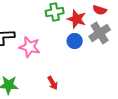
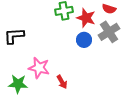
pink star: (30, 47) -> (39, 68), moved

